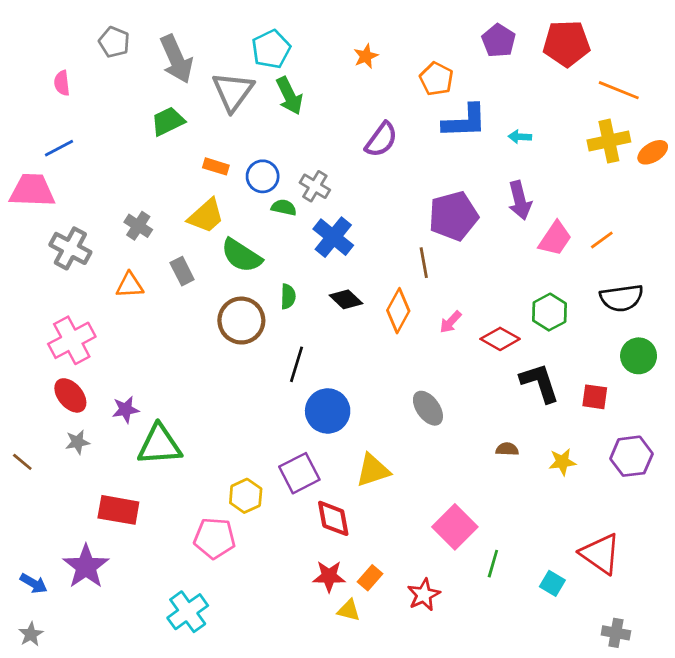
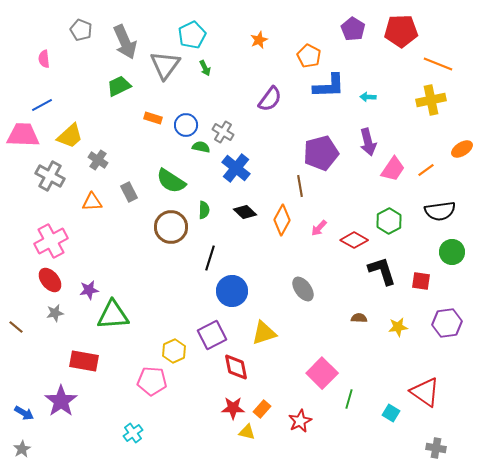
green arrow: (289, 96) -> (205, 68), size x0.6
orange ellipse: (653, 152) -> (462, 149), moved
yellow trapezoid: (206, 216) -> (70, 136), moved
cyan cross: (188, 612) -> (133, 433), size x0.7

